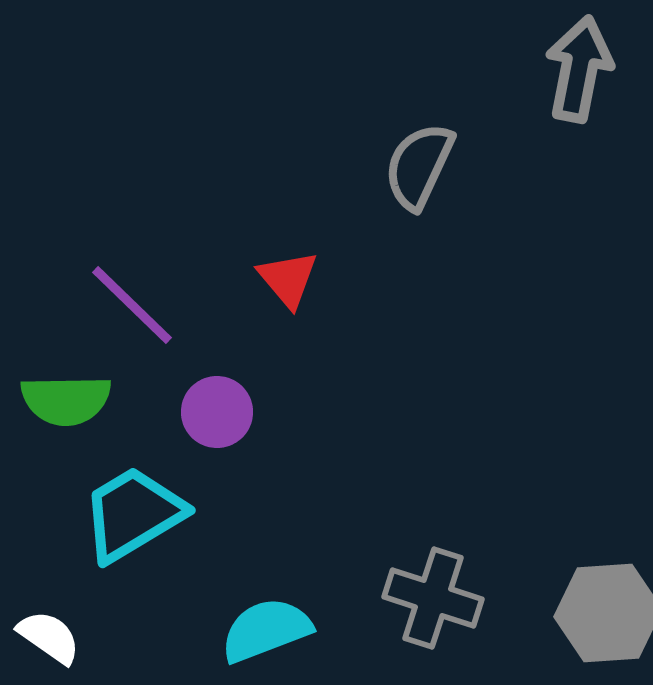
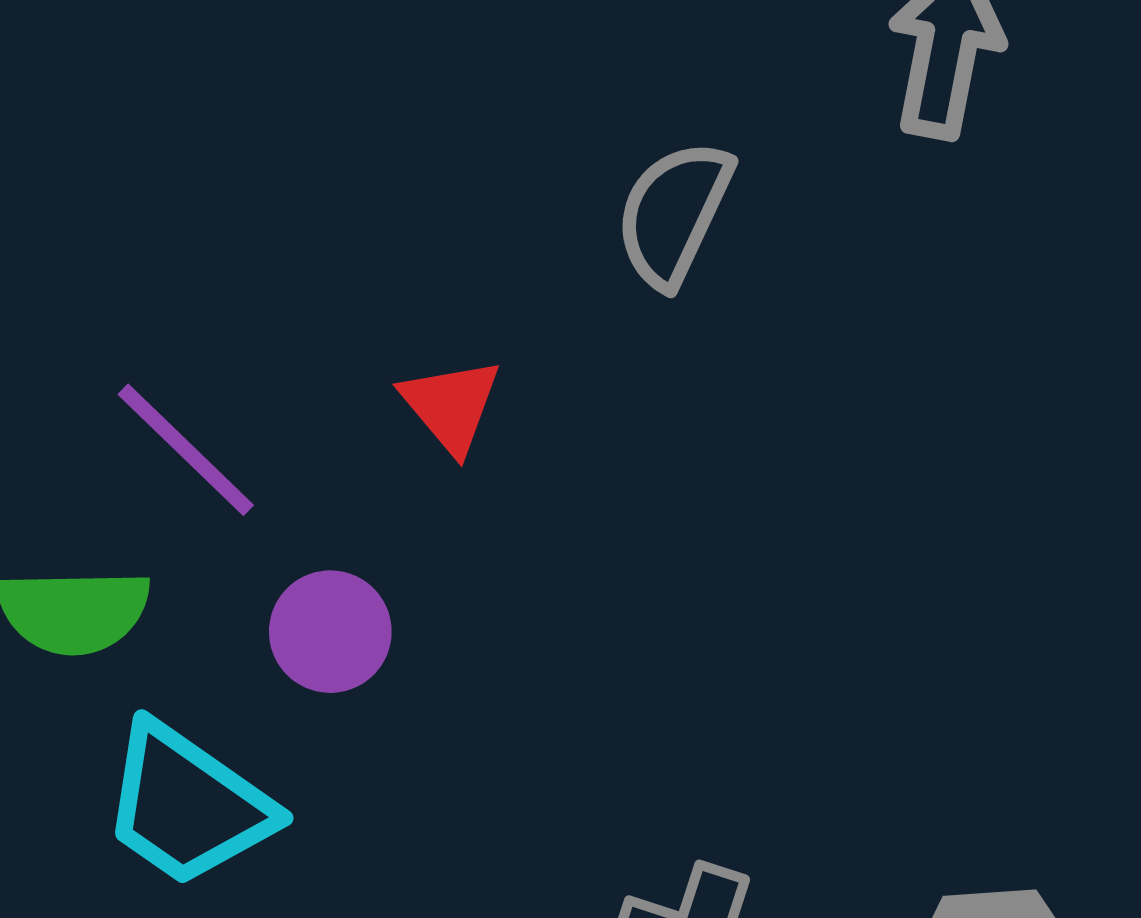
cyan trapezoid: (133, 514) -> (187, 805), turned -114

